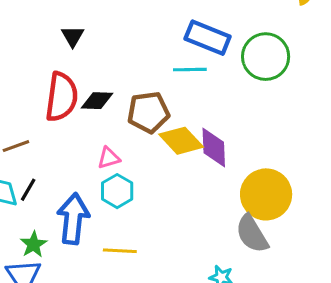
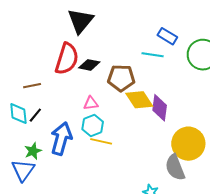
black triangle: (73, 36) -> (80, 21), size x1.8
blue rectangle: (208, 38) -> (167, 36), size x0.7
yellow line: (120, 251) -> (101, 141), moved

